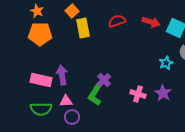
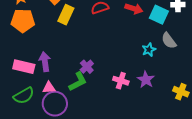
yellow rectangle: (83, 28) -> (66, 15), turned 36
green L-shape: (95, 95) -> (78, 82), turned -150
green semicircle: (41, 109) -> (24, 96), turned -30
purple circle: (72, 117) -> (55, 104), size x1.6

